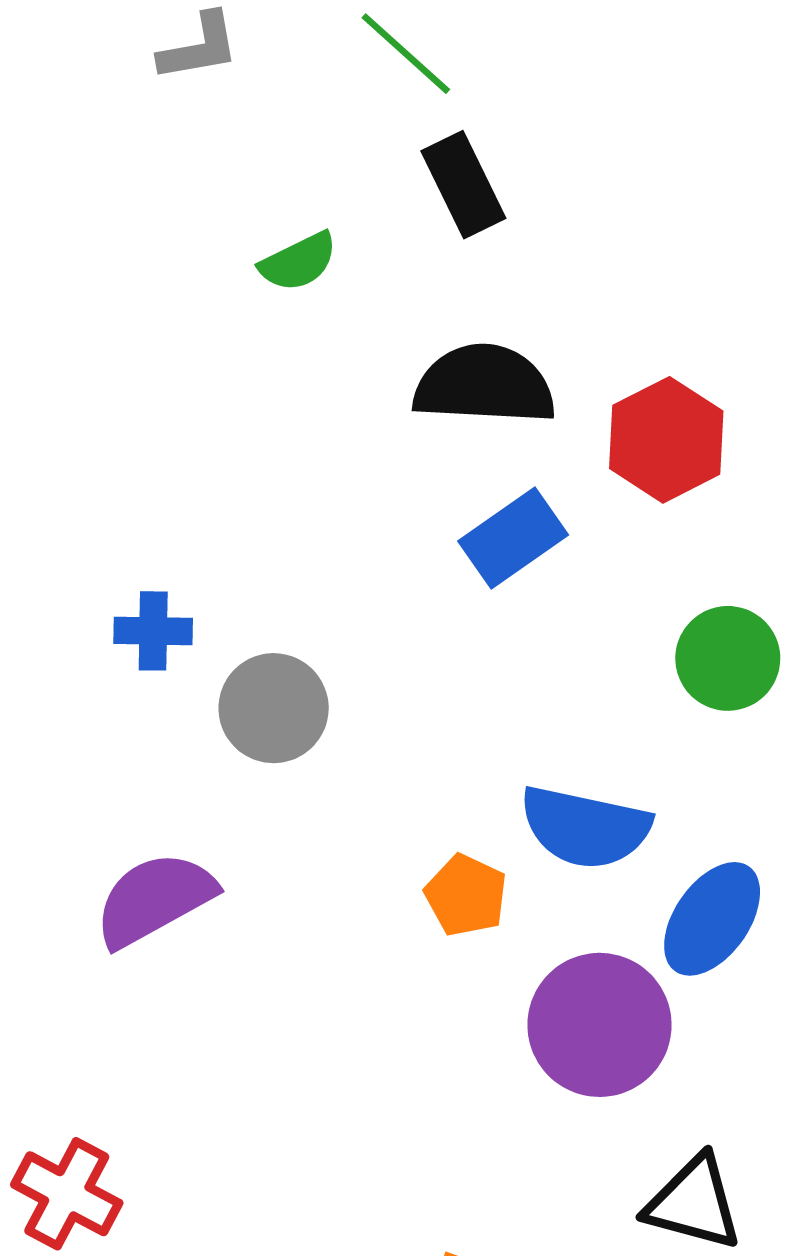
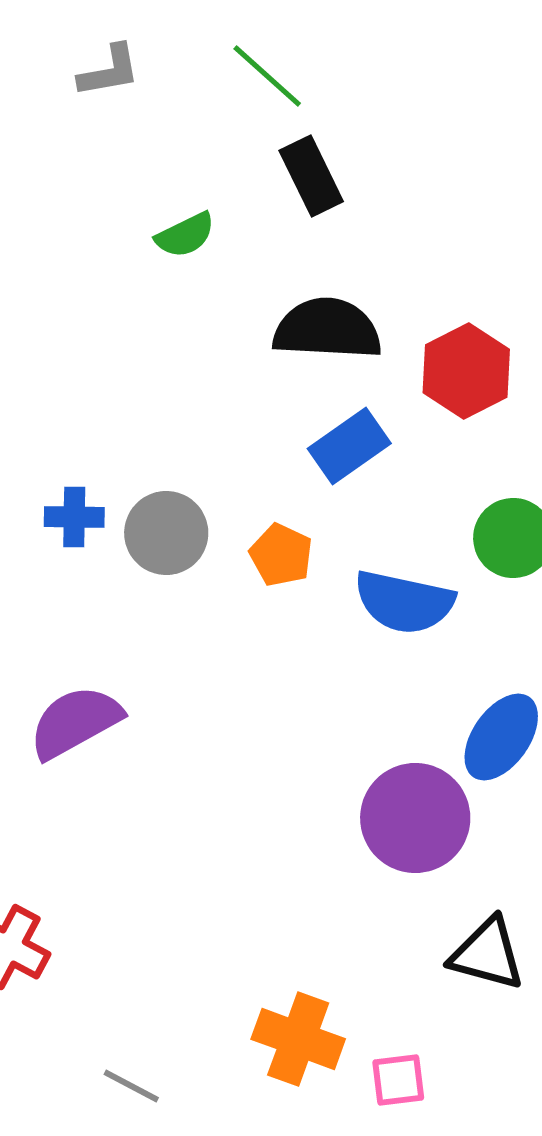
gray circle: (274, 708) -> (166, 533), moved
blue semicircle: (585, 827) -> (404, 602), moved
orange pentagon: (466, 895) -> (281, 555), moved

